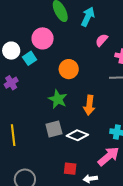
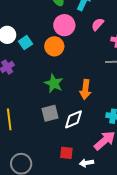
pink circle: (43, 38) -> (64, 25), moved
orange circle: (69, 69) -> (54, 46), moved
white diamond: (77, 135) -> (74, 119), turned -45

